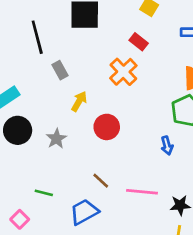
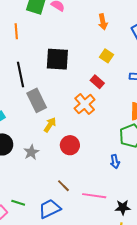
gray rectangle: (60, 70) -> (37, 100), size x1.6
green line: (44, 193) -> (18, 203), moved

